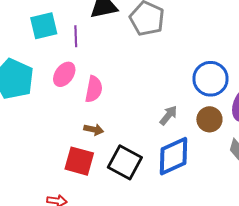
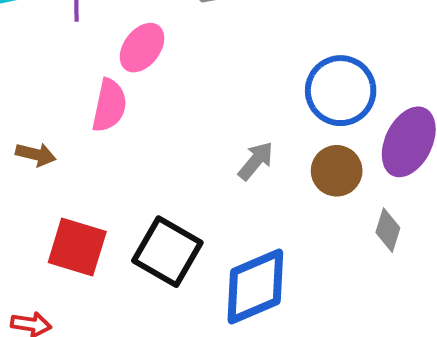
pink ellipse: (64, 74) -> (142, 48), moved
brown arrow: (94, 130) -> (36, 154), moved
blue diamond: (174, 156) -> (255, 286), moved

